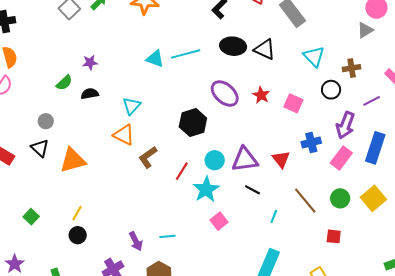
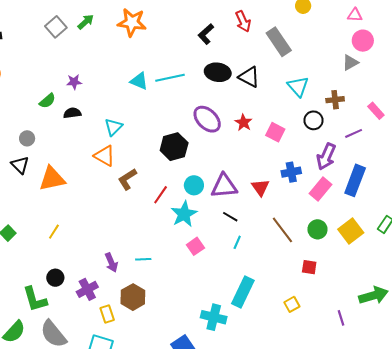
cyan line: (274, 216) -> (237, 242), moved
black circle: (78, 235) -> (55, 278), moved

